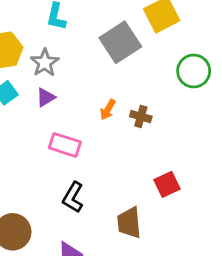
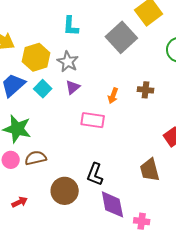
orange arrow: (108, 110) -> (113, 96), moved
black L-shape: (73, 197) -> (95, 174), moved

